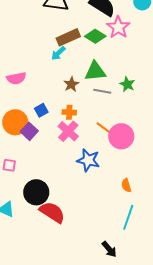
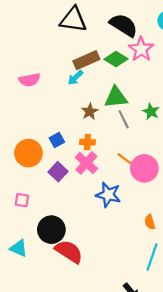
pink semicircle: (16, 78) -> (30, 80), moved
gray line: (102, 91) -> (124, 119), turned 54
purple square: (29, 131) -> (58, 172), moved

